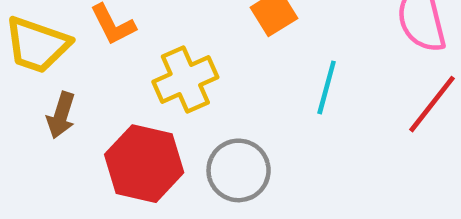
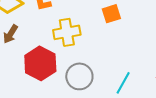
cyan line: (327, 87) -> (123, 83), moved

